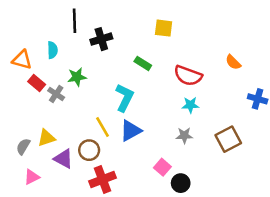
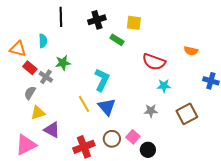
black cross: (101, 39) -> (97, 20), moved
orange semicircle: (233, 62) -> (191, 51), turned -32
green rectangle: (143, 63) -> (117, 40), moved
cyan star: (190, 105) -> (164, 86), moved
blue triangle: (131, 131) -> (107, 107), turned -42
gray semicircle: (23, 146) -> (30, 93), moved
brown circle: (89, 150) -> (112, 139), moved
pink triangle: (32, 177) -> (26, 145), size x1.6

